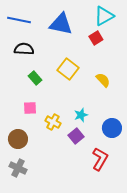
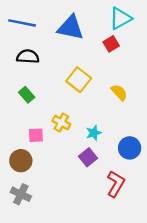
green rectangle: (35, 78) -> (27, 95), moved
pink square: (30, 108) -> (36, 135), moved
yellow cross: (53, 122) -> (61, 122), moved

